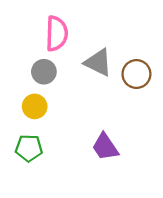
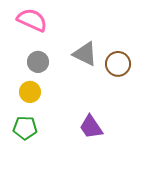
pink semicircle: (57, 34) -> (32, 20), moved, turned -68

